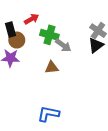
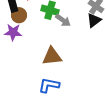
brown triangle: (52, 67) -> (52, 56), moved, size x1.5

